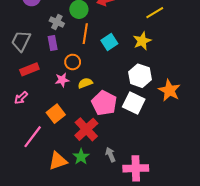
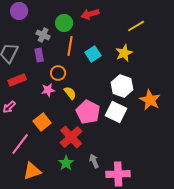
yellow semicircle: (85, 83) -> (70, 93), turned 72
orange triangle: (58, 161) -> (32, 171), moved

